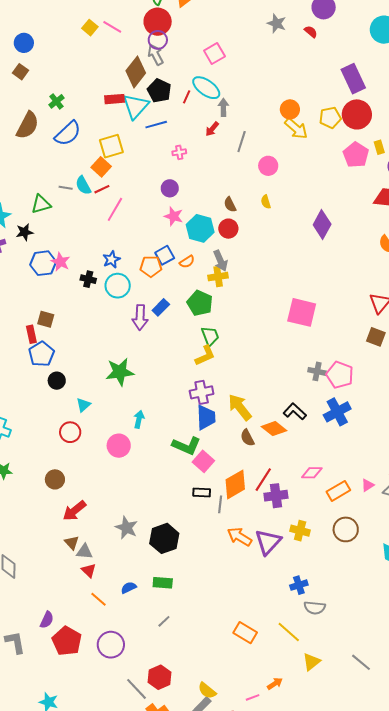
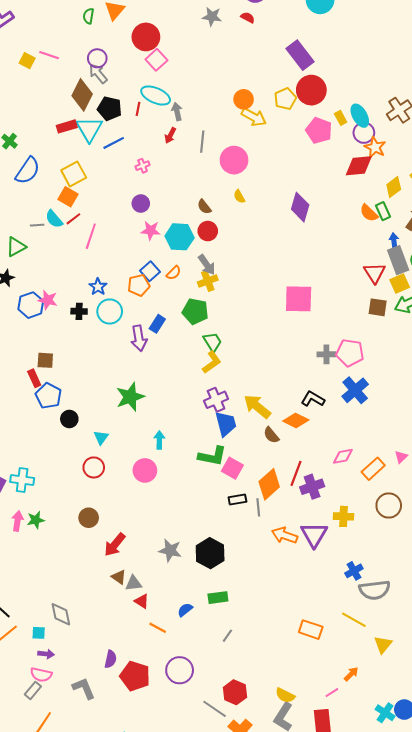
red circle: (158, 22) -> (146, 37), moved
pink circle: (268, 166) -> (234, 160), size x1.4
gray semicircle: (315, 608) -> (375, 590), size x1.4

